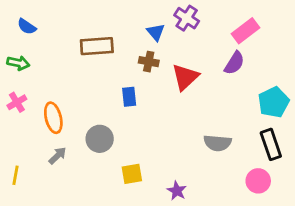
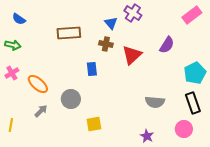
pink rectangle: (246, 31) -> (192, 15), moved
orange ellipse: (53, 118) -> (38, 84), turned -35
purple star: (177, 191) -> (147, 136), moved

